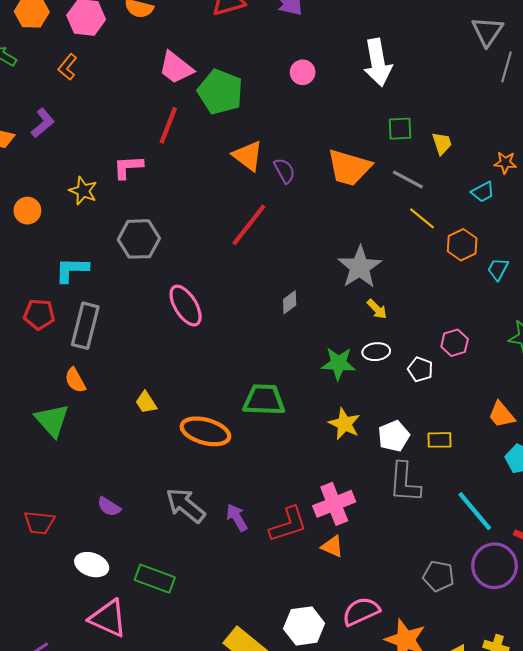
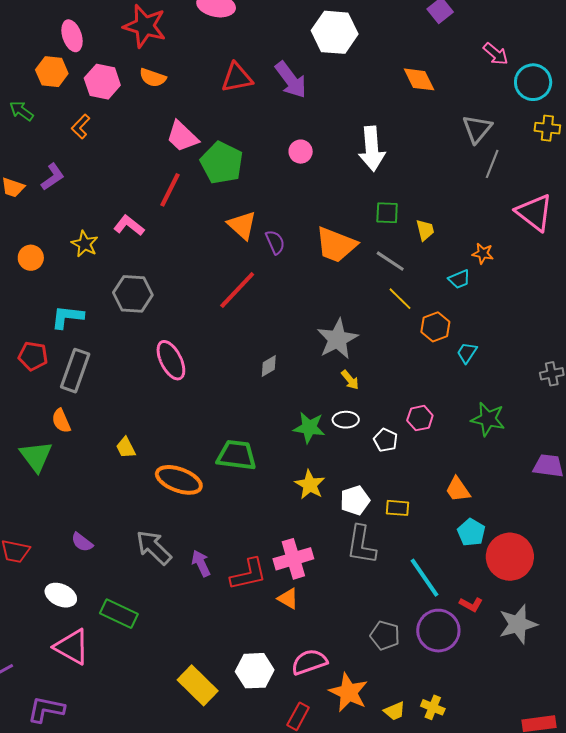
pink L-shape: (128, 167) -> (129, 225), turned 36

